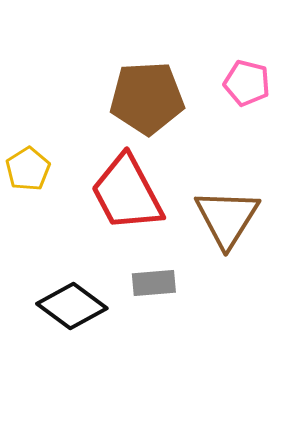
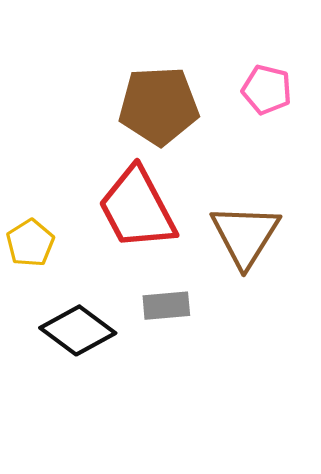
yellow pentagon: (28, 169) -> (30, 243), moved

